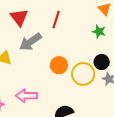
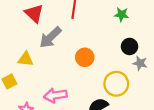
yellow circle: (83, 74) -> (116, 84), moved

